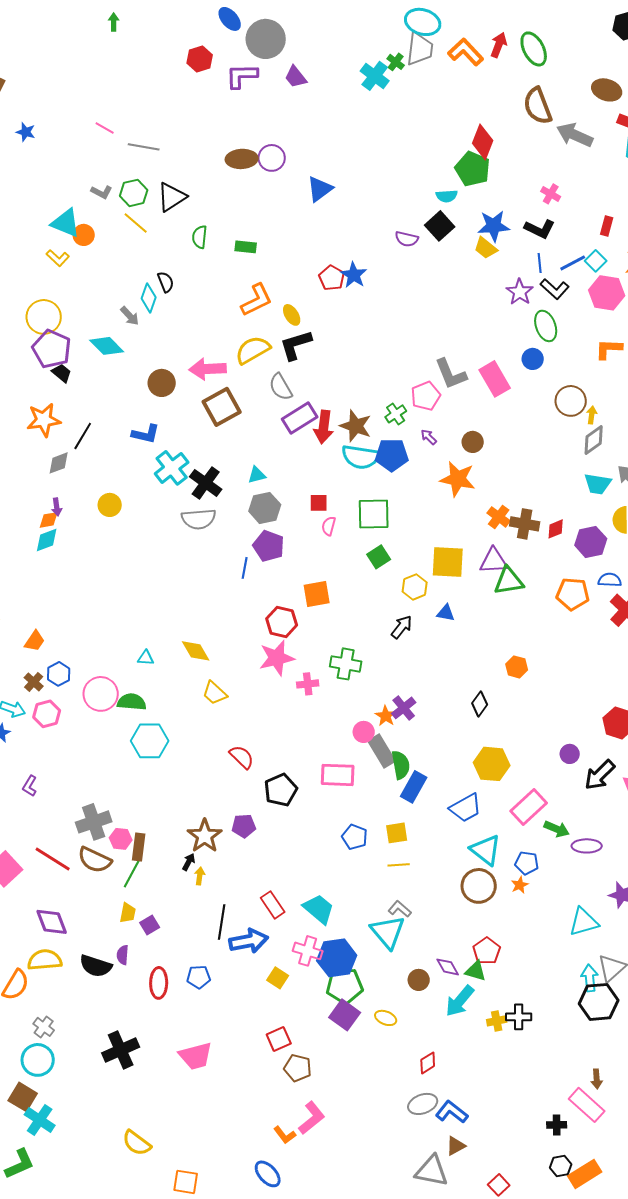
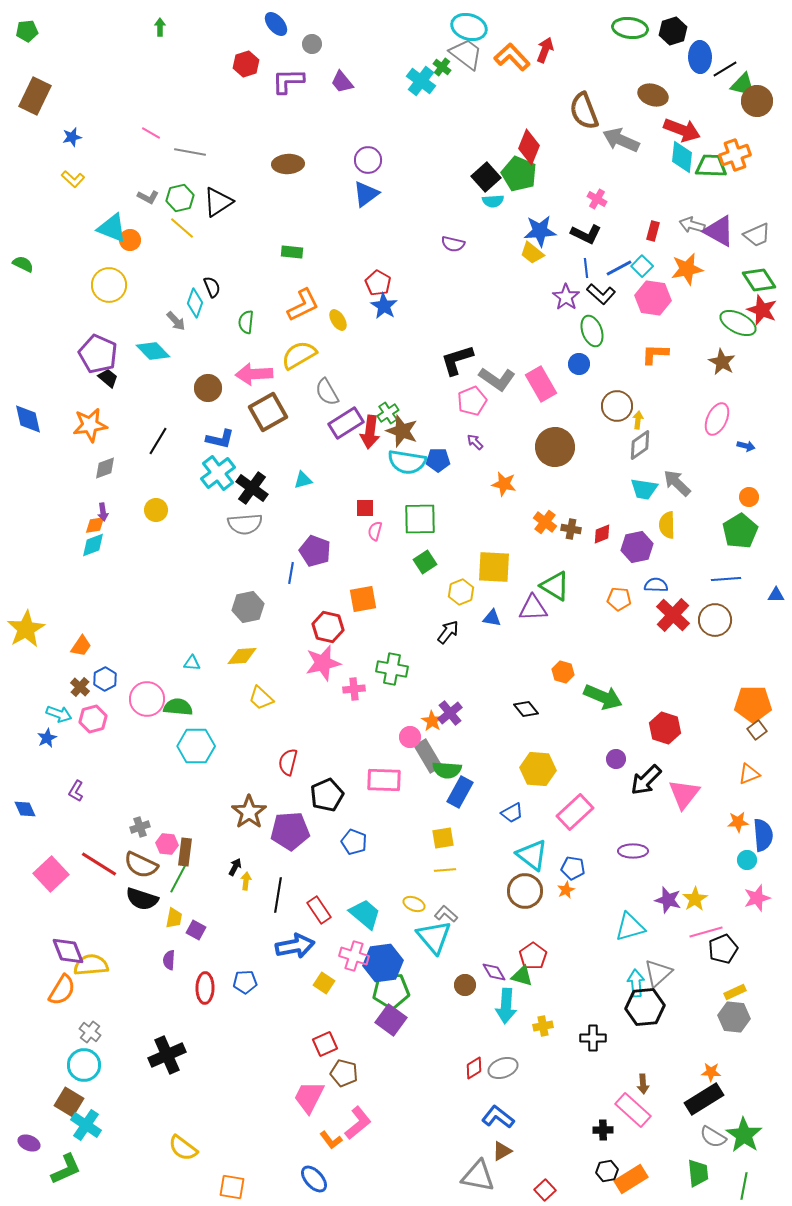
gray circle: (266, 39) -> (312, 44), size x0.5
gray trapezoid: (420, 49) -> (466, 54), turned -60
green ellipse: (534, 49) -> (630, 28), moved, turned -56
blue star: (26, 132) -> (72, 137), turned -30
purple circle: (272, 158) -> (368, 160), moved
black square: (440, 226) -> (486, 177), moved
green semicircle: (200, 237) -> (246, 322), moved
yellow L-shape: (58, 258) -> (73, 179), moved
blue star: (354, 275) -> (384, 306), moved
yellow circle: (44, 317) -> (109, 285), moved
black L-shape: (296, 345) -> (457, 360), moved
gray L-shape: (451, 374) -> (497, 379), turned -33
green cross: (396, 414) -> (388, 413), moved
blue L-shape: (146, 434) -> (220, 439), moved
black line: (83, 436) -> (158, 441), moved
brown circle: (473, 442) -> (555, 447), moved, size x1.8
blue pentagon: (392, 455) -> (438, 460), size x0.7
orange star: (458, 479) -> (504, 484), size x0.7
gray hexagon: (265, 508) -> (248, 607), moved
brown cross: (525, 524) -> (571, 529), size x0.7
purple triangle: (494, 561) -> (533, 608), moved
green triangle: (509, 581) -> (555, 586), turned 40
orange pentagon: (573, 594) -> (619, 599), size x0.7
yellow diamond: (196, 651) -> (242, 656), turned -64
black diamond: (480, 704) -> (526, 709), turned -75
red semicircle: (242, 757) -> (288, 762), turned -120
green semicircle: (401, 765) -> (447, 770), turned 104
blue trapezoid: (466, 808) -> (512, 813), size x0.7
gray cross: (94, 822) -> (140, 827), size x0.6
purple pentagon: (244, 826) -> (290, 831), size x1.6
green arrow: (557, 829) -> (603, 697), moved, size x1.5
brown star: (205, 836) -> (249, 812), moved
blue pentagon: (355, 837) -> (354, 842), moved
purple diamond: (52, 922) -> (68, 951), moved
black line: (222, 922) -> (278, 895), moved
purple square: (150, 925) -> (196, 930), turned -30
black semicircle: (96, 966) -> (142, 899), moved
cyan arrow: (460, 1001) -> (506, 1006), turned -36
black cross: (519, 1017) -> (593, 1038), moved
yellow ellipse: (386, 1018) -> (414, 904), moved
pink trapezoid: (196, 1056) -> (309, 1097), moved, turned 132
gray ellipse: (423, 1104) -> (503, 1068), moved

